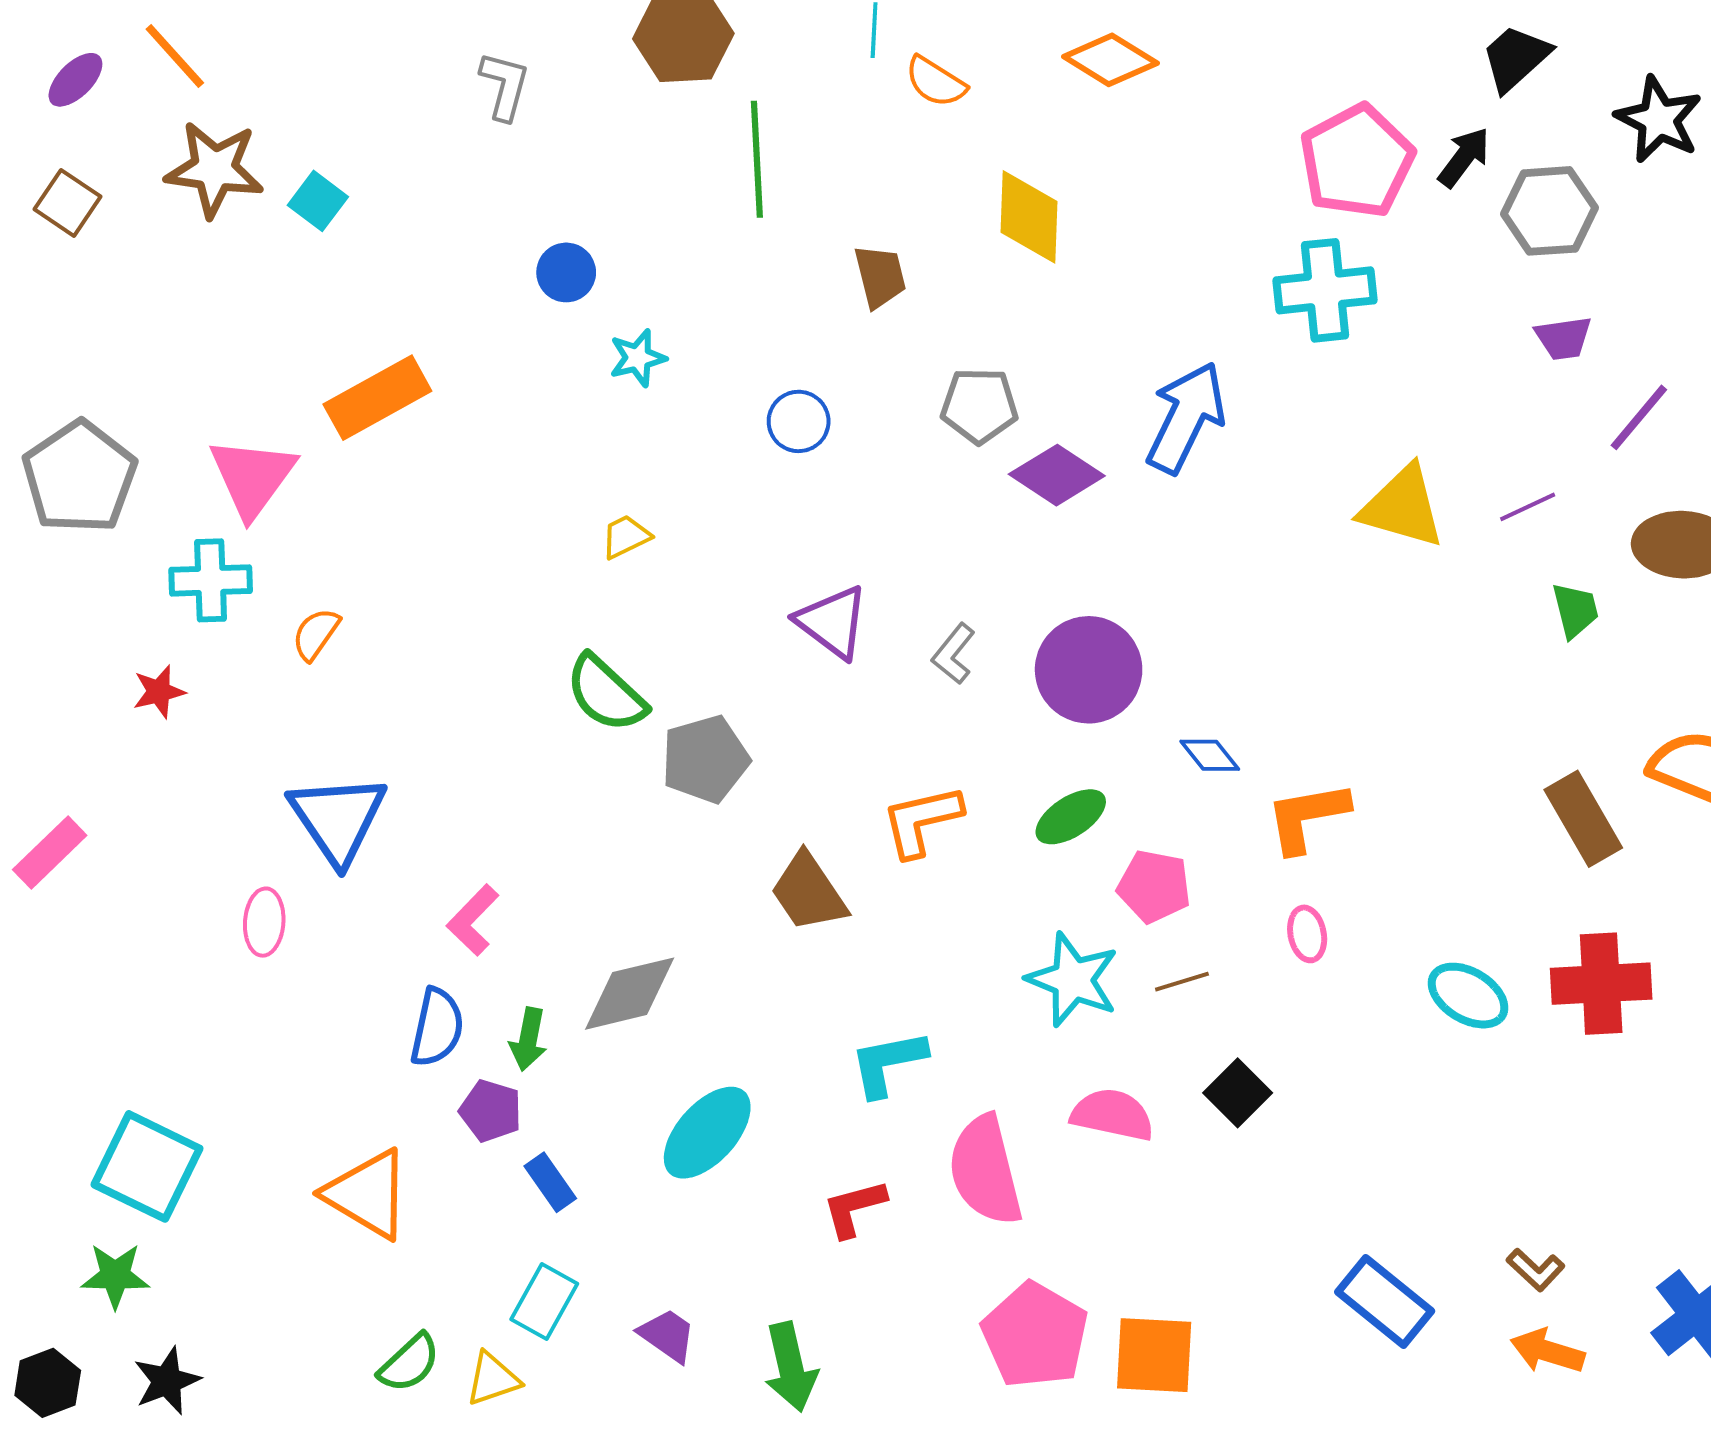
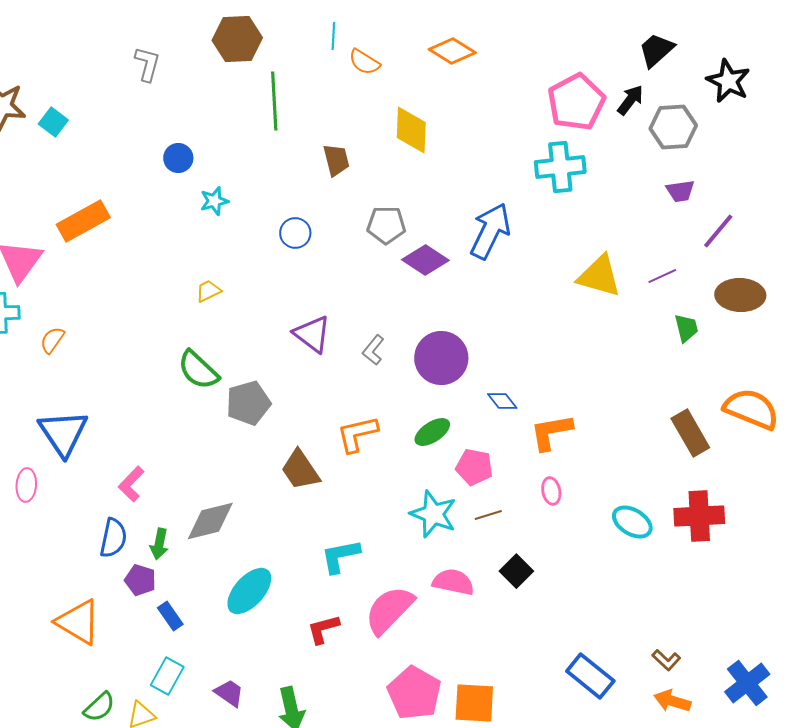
pink semicircle: (985, 1170) -> (389, 610), turned 58

